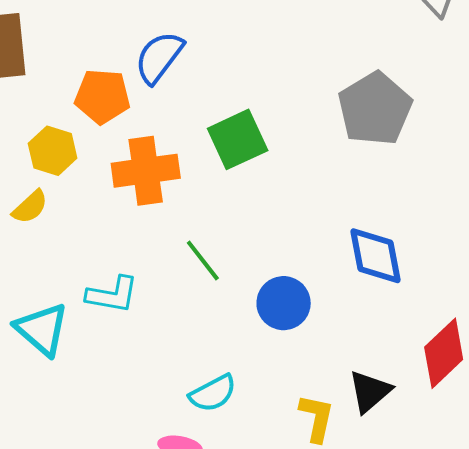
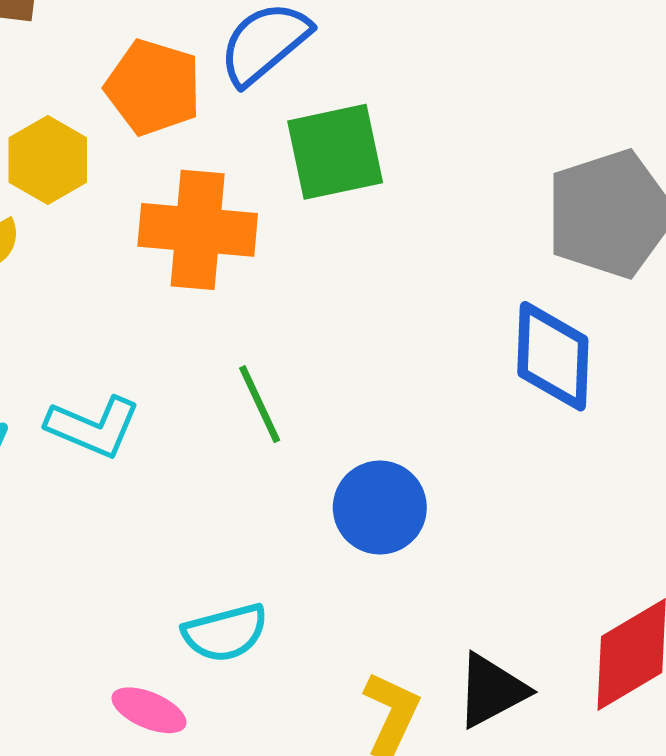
green square: (238, 139) -> (335, 152), moved
blue diamond: (376, 256) -> (553, 356), moved

